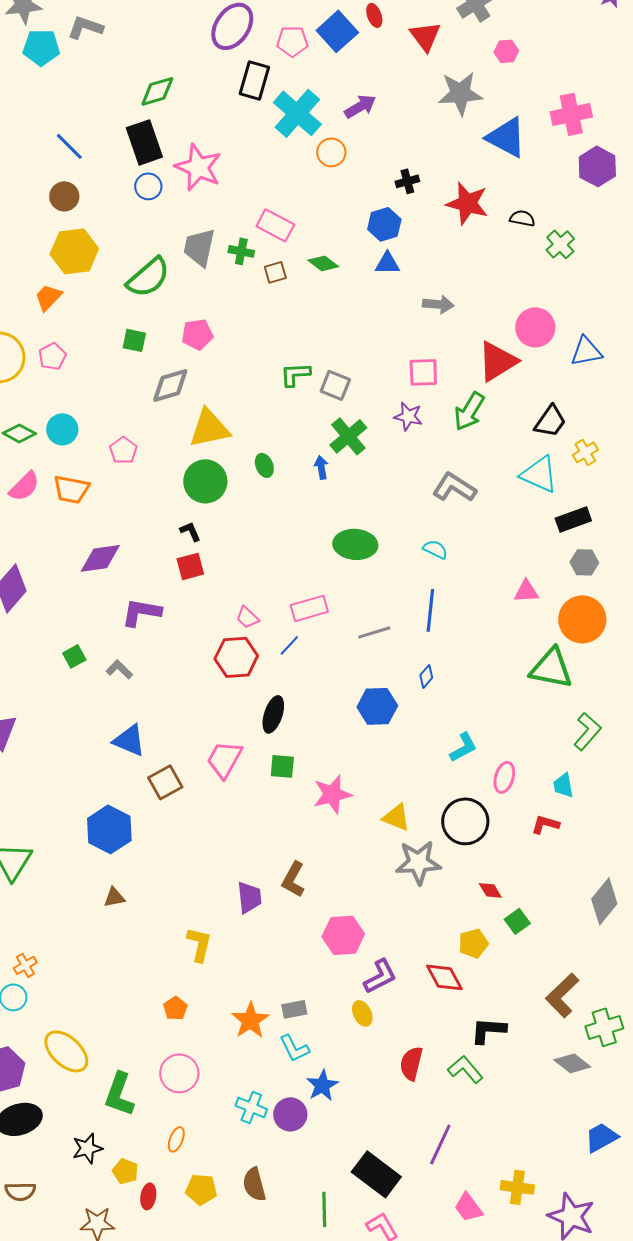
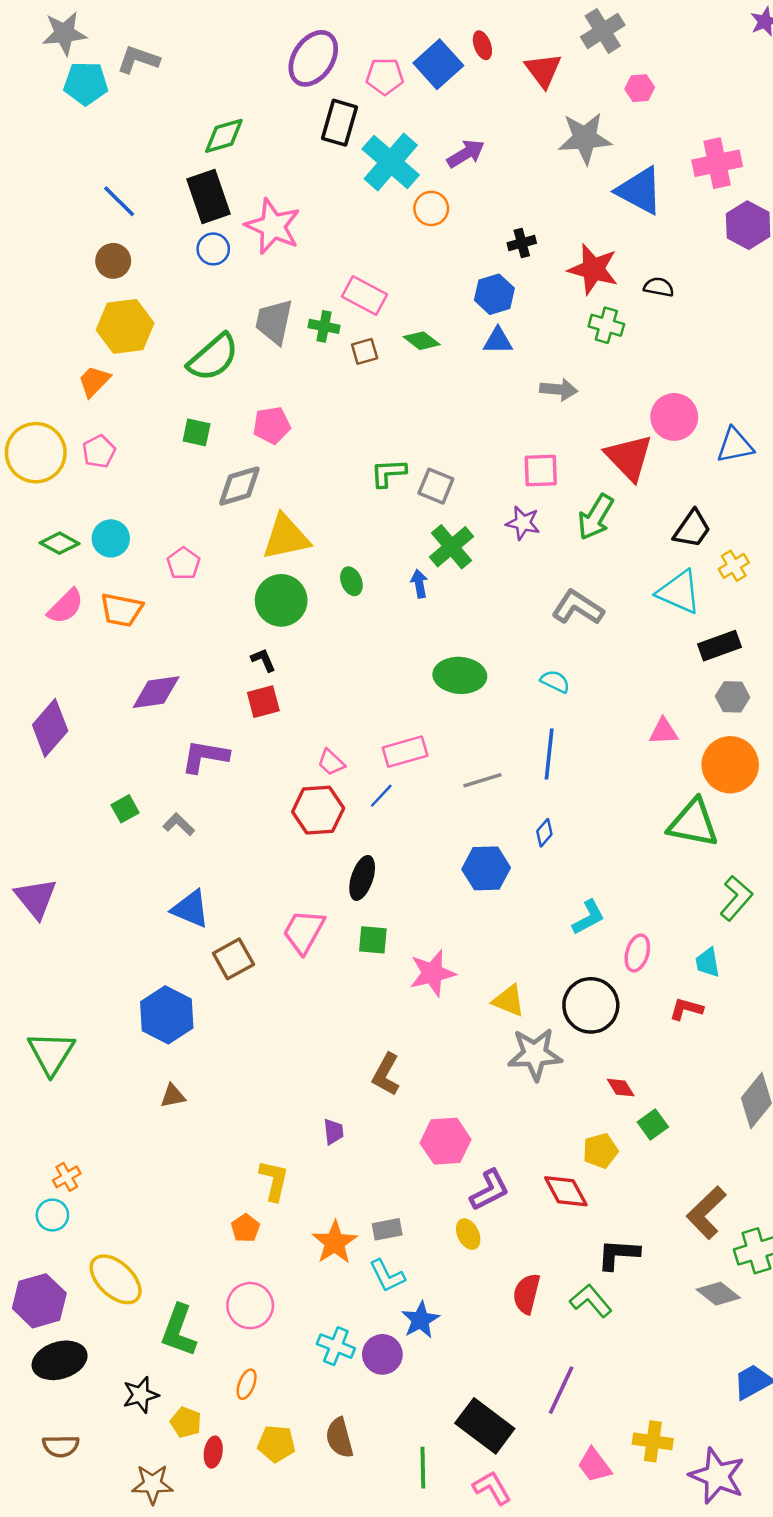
green cross: (560, 244) -> (606, 325), moved, turned -32
red triangle: (497, 361) -> (629, 457), turned -42
purple trapezoid: (249, 897) -> (334, 1132), moved, size x0.7
yellow L-shape: (199, 944) -> (274, 1180), moved

